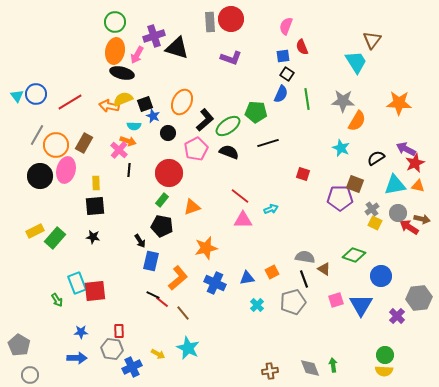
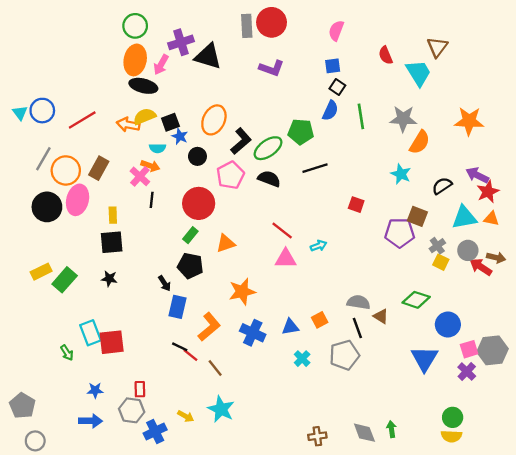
red semicircle: (302, 47) -> (386, 55), moved
pink square: (336, 300) -> (469, 349), moved

